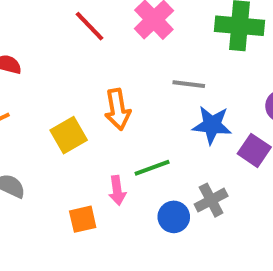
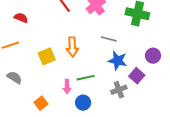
gray cross: (211, 200) -> (119, 90), moved
blue circle: (174, 217) -> (83, 103), moved
orange square: (83, 219) -> (41, 103), moved, turned -32

